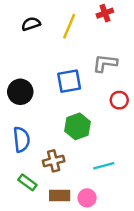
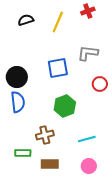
blue semicircle: (21, 139) -> (18, 102), moved
green rectangle: (27, 182) -> (23, 153), turned -35
pink circle: (87, 198) -> (89, 166), moved

